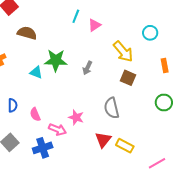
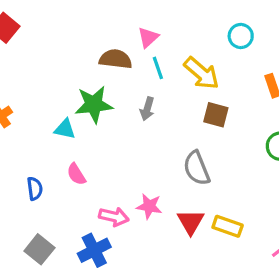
cyan line: (76, 16) -> (158, 68), moved, turned -32
brown semicircle: (27, 33) -> (116, 59), moved
pink semicircle: (35, 114) -> (76, 174), moved
pink star: (76, 117) -> (149, 206), moved

